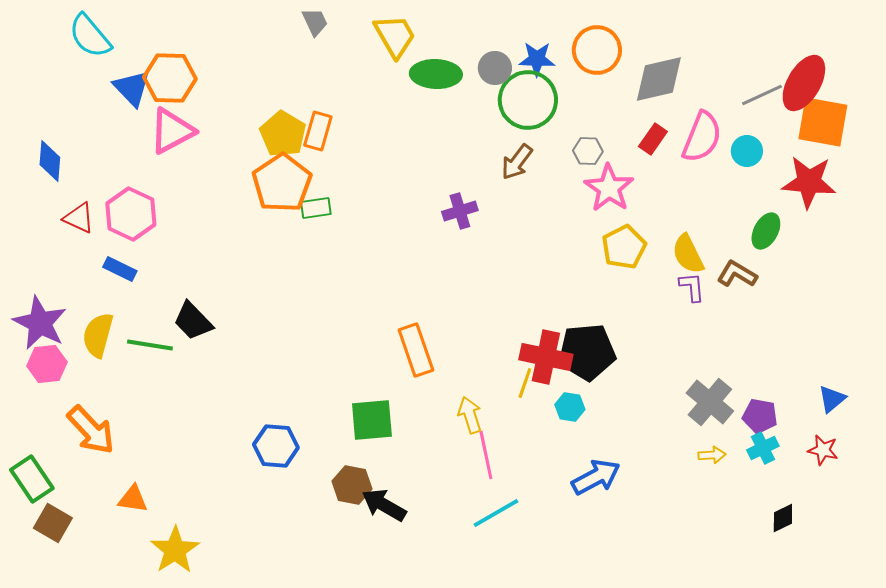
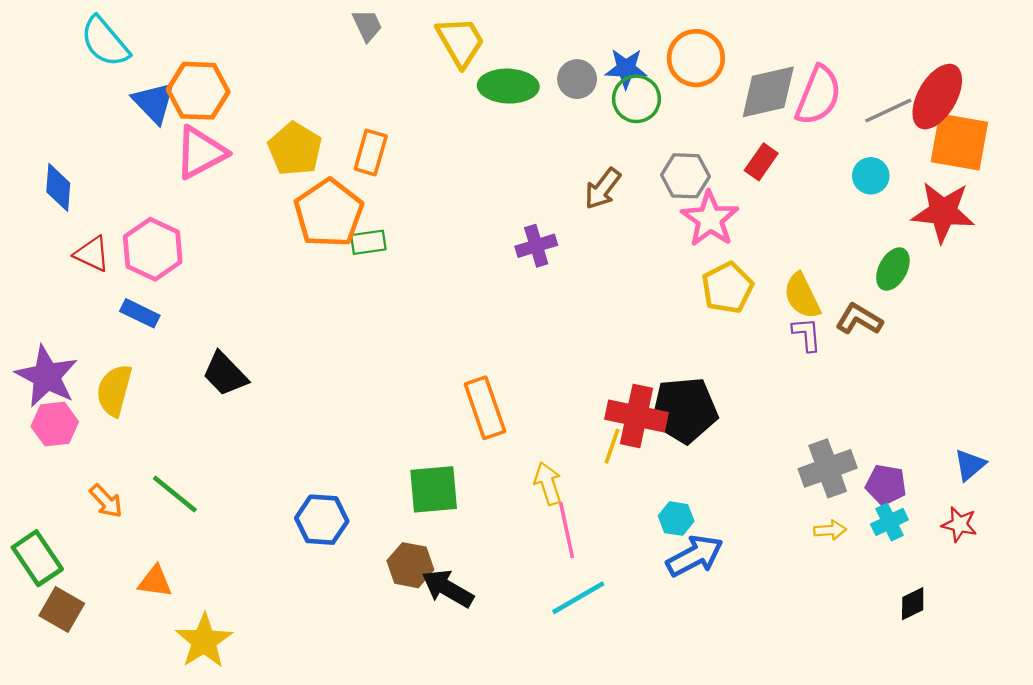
green circle: (528, 100) -> (636, 99), moved, size x0.7
yellow pentagon: (283, 134) -> (295, 149), moved
pink semicircle: (702, 137) -> (818, 95), moved
gray hexagon: (588, 151) -> (685, 176), size x1.4
green line: (150, 345) -> (175, 494), moved, turned 30
gray cross: (710, 402) -> (828, 468), turned 30
cyan hexagon: (570, 407) -> (676, 519), moved
orange arrow: (91, 430) -> (106, 501), size x0.6

